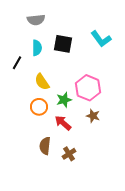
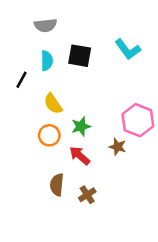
pink hexagon: (88, 88) -> (138, 120), moved

